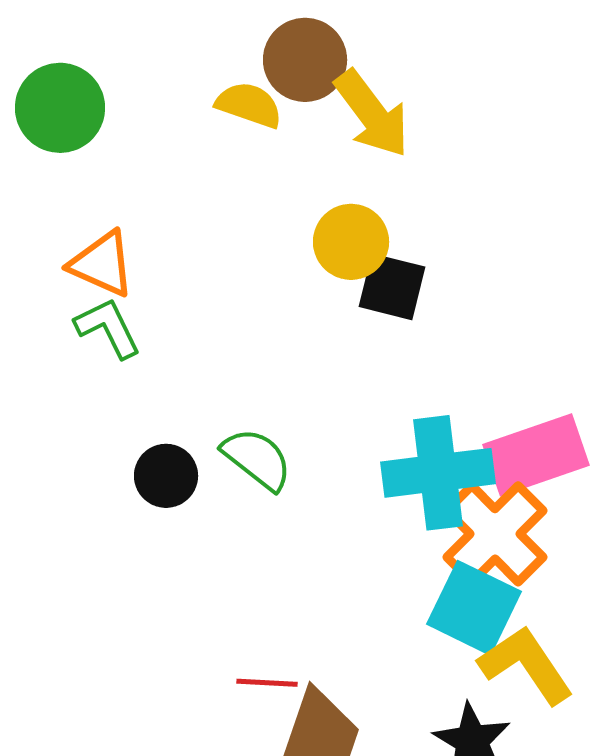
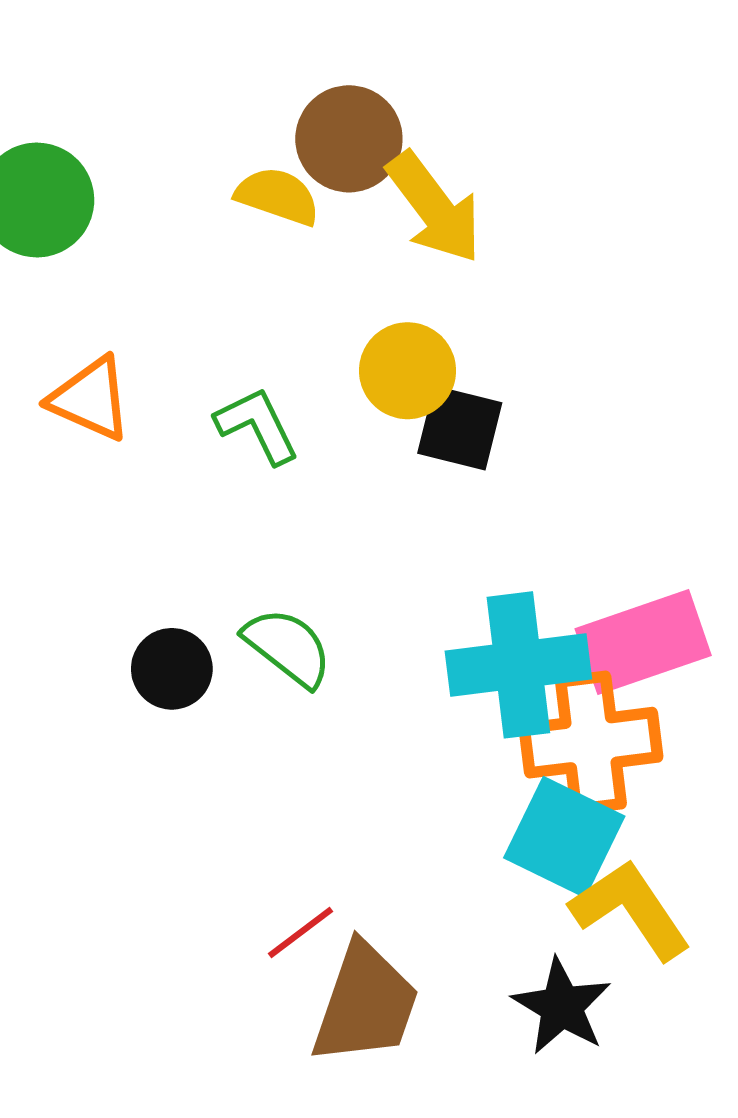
green L-shape: (108, 328) -> (257, 425), moved
orange cross: (495, 534) -> (591, 743), turned 38
red line: (267, 683) -> (301, 932), turned -40

